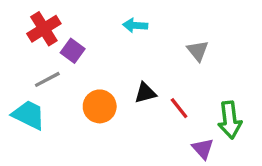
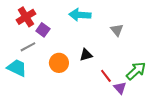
cyan arrow: (135, 25) -> (80, 15), size x1.5
red line: (179, 108) -> (106, 76), moved
green arrow: (230, 120) -> (136, 71), turned -125

